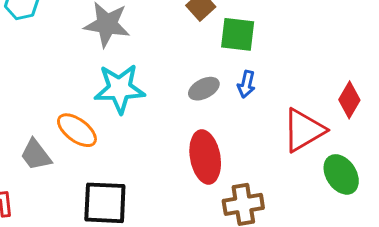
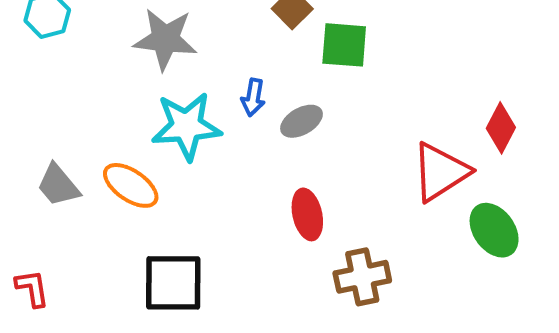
blue arrow: (246, 84) -> (253, 97), moved
gray trapezoid: (36, 155) -> (58, 185), moved
red ellipse: (205, 157) -> (307, 214), size x0.7

